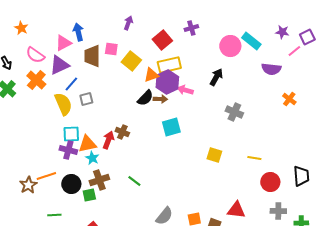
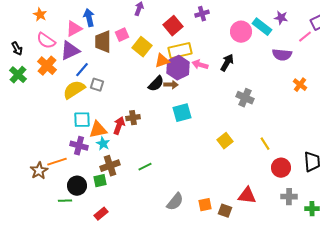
orange star: (21, 28) -> (40, 15), moved
purple star: (282, 32) -> (281, 18), moved
pink square: (111, 49) -> (122, 35), turned -32
pink arrow: (185, 90) -> (200, 65), moved
gray square: (86, 99) -> (97, 85), turned 32
yellow semicircle: (63, 104) -> (74, 90), turned -100
brown cross: (122, 132) -> (133, 118), turned -32
purple cross: (68, 150) -> (79, 146), moved
yellow square: (214, 155) -> (225, 141), turned 35
yellow line: (254, 158) -> (265, 144), turned 48
green line: (134, 181) -> (145, 167), turned -64
black circle: (71, 184) -> (77, 186), moved

